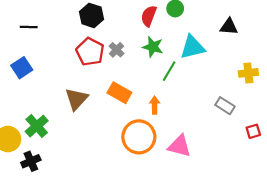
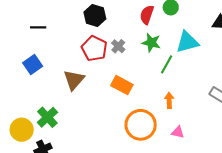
brown triangle: (76, 99) -> (74, 80), moved
orange arrow: (155, 105) -> (169, 100), moved
pink triangle: (179, 146) -> (178, 132), size x0.6

